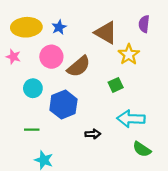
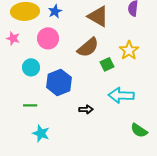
yellow star: (129, 54) -> (129, 50), moved
brown semicircle: (79, 66) -> (88, 47), moved
green semicircle: (142, 149) -> (139, 130), moved

